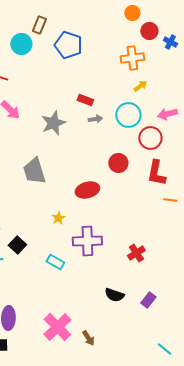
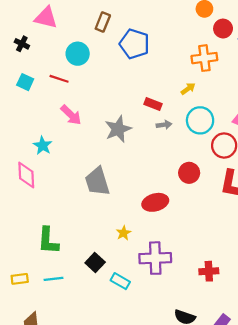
cyan circle: (21, 44) -> (78, 54), moved
yellow arrow: (140, 86) -> (188, 89), moved
black square: (17, 245) -> (95, 262), moved
red cross: (136, 253) -> (209, 271), turned 30

